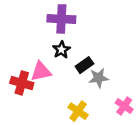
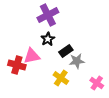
purple cross: (61, 19) -> (48, 15), turned -30
yellow cross: (78, 111) -> (61, 78), moved

